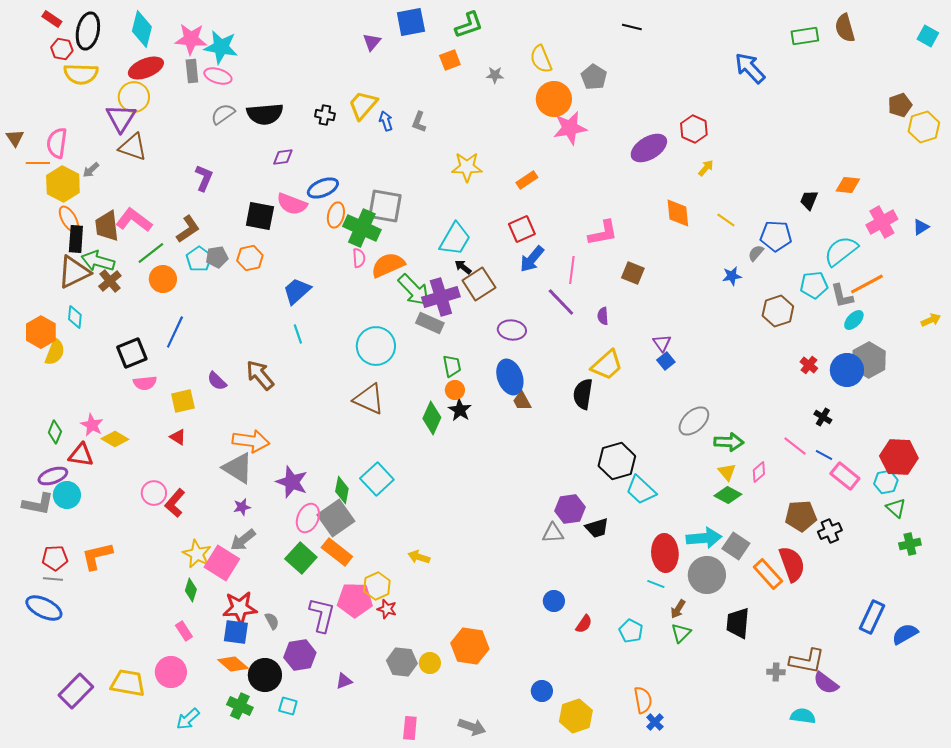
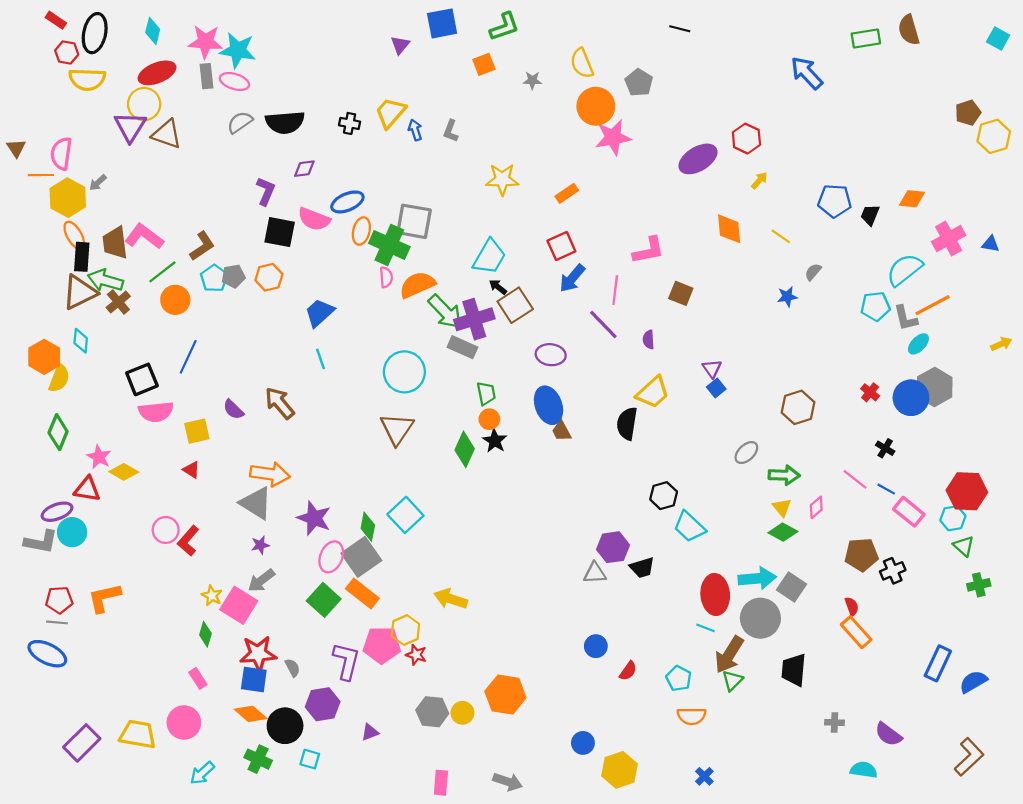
cyan diamond: (142, 29) -> (153, 31), size x0.7
brown triangle: (133, 147) -> (167, 134), moved
purple L-shape: (204, 178) -> (266, 191), moved
blue triangle: (921, 227) -> (991, 244), turned 42
blue pentagon: (776, 236) -> (835, 201), moved
brown hexagon: (778, 311) -> (798, 407), moved
pink semicircle: (145, 383) -> (156, 412), size x1.4
brown triangle: (369, 399) -> (397, 429), turned 40
gray ellipse: (694, 421) -> (746, 453), size x0.7
green diamond: (55, 432) -> (58, 432), moved, size x1.4
black hexagon: (617, 461) -> (664, 496), size x0.7
yellow star: (197, 554) -> (212, 596), size x0.7
yellow arrow: (419, 557) -> (451, 599), size x1.4
red semicircle: (792, 564) -> (852, 606), size x0.5
orange rectangle: (768, 574) -> (856, 632), moved
brown arrow: (678, 609) -> (729, 655), size x1.8
brown L-shape: (807, 661) -> (969, 757), moved, turned -54
orange semicircle: (643, 700) -> (692, 716), moved, turned 100

